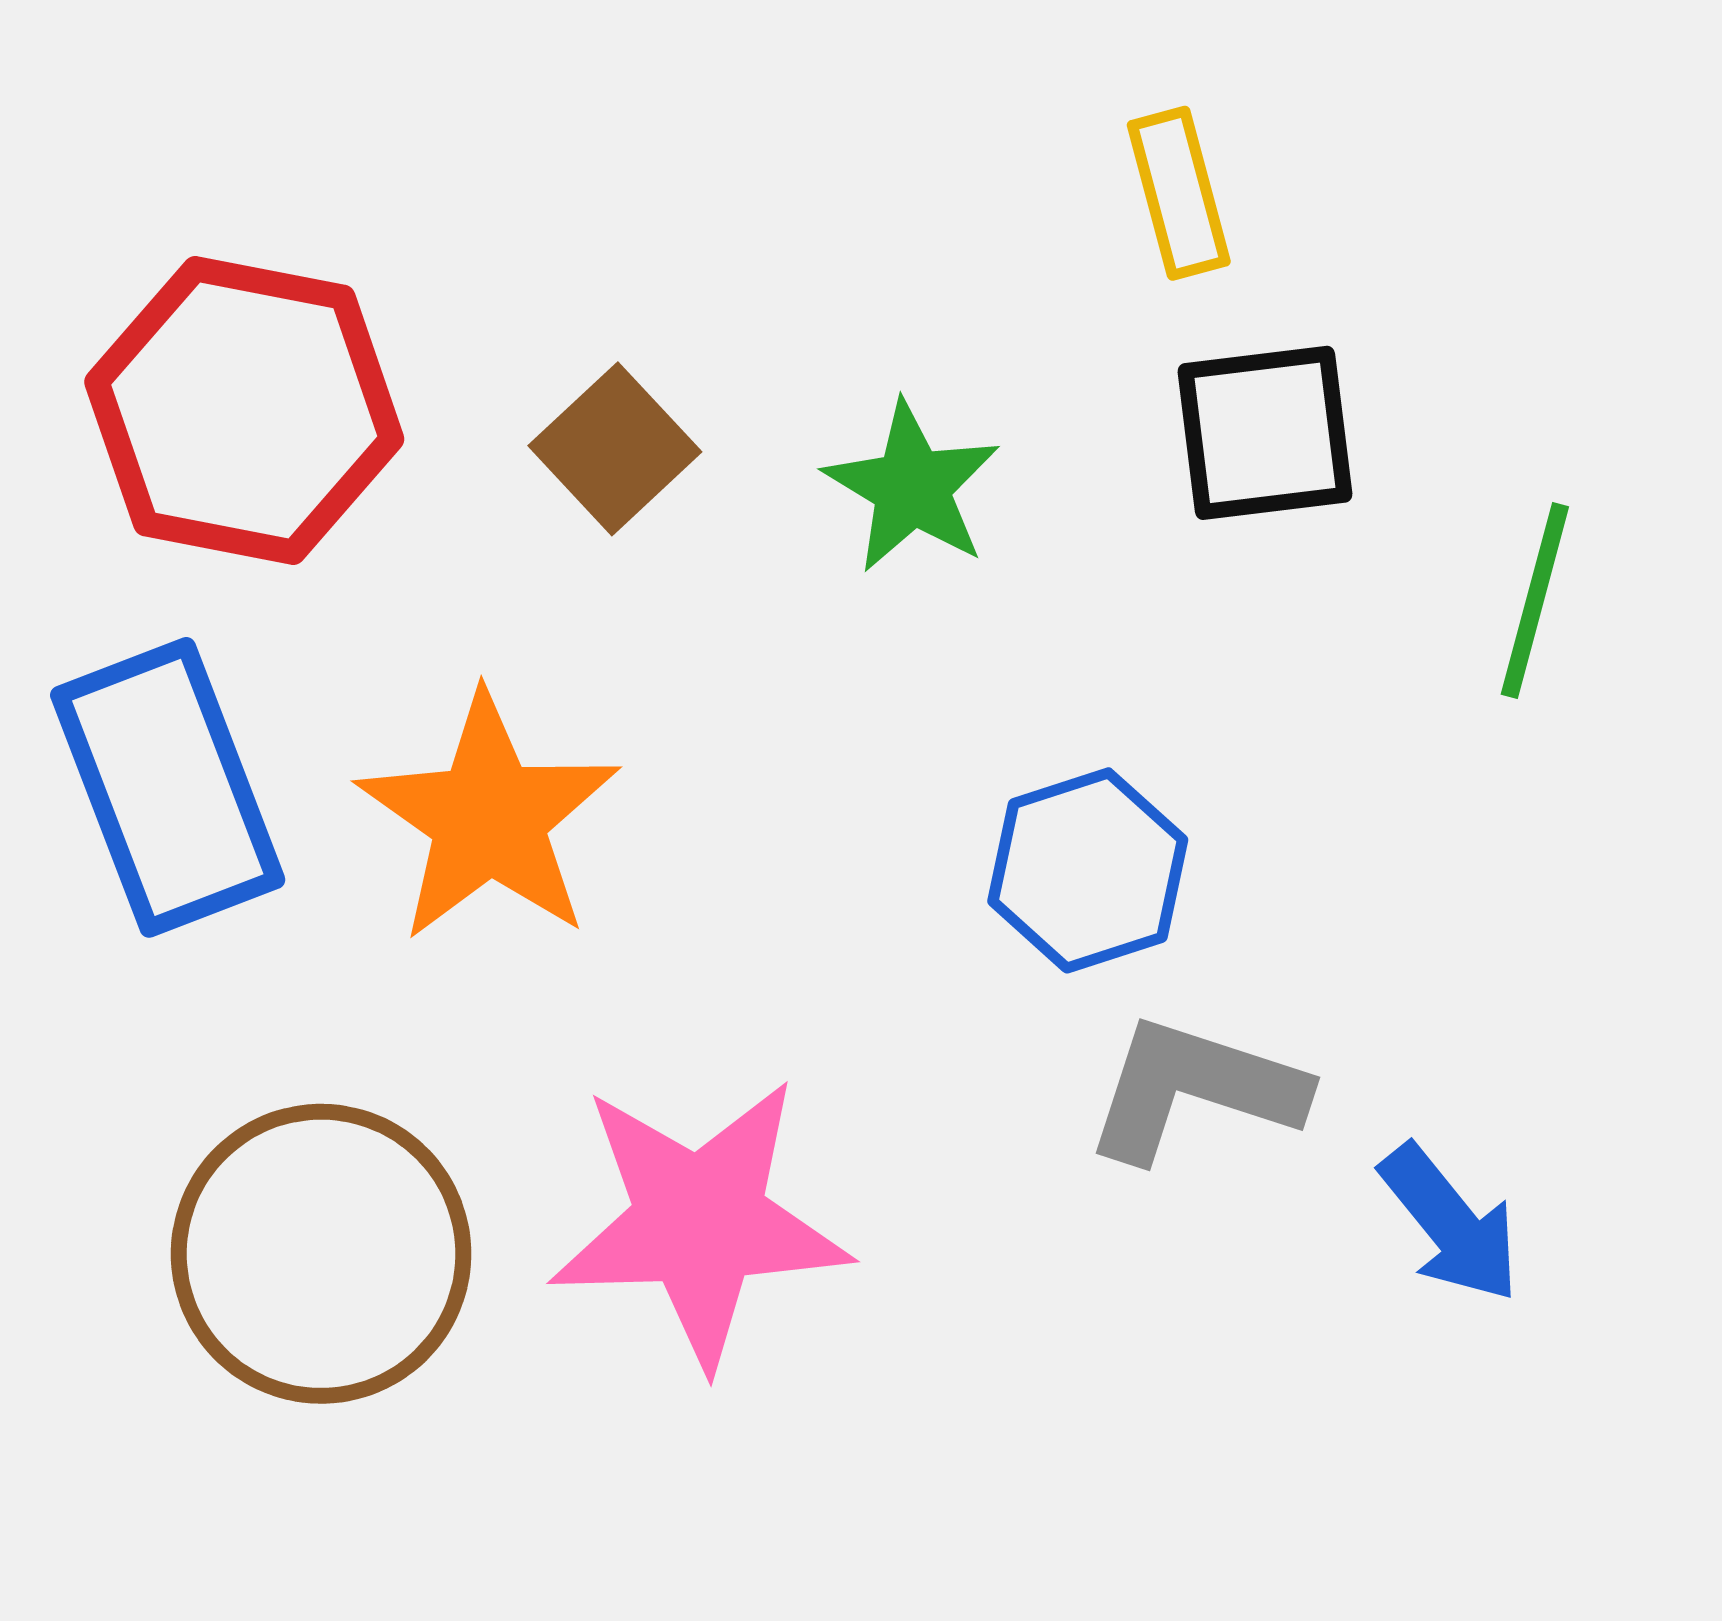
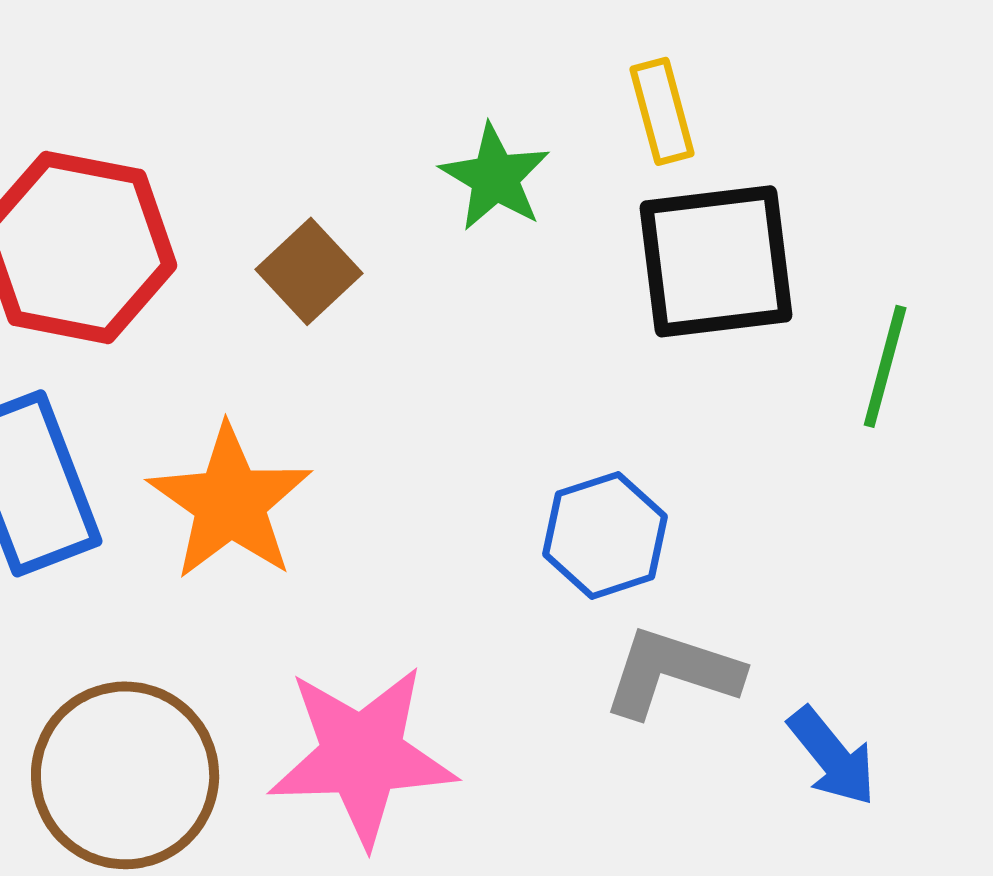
black square: (1265, 433) -> (716, 261), size x1.4
green star: (912, 487) -> (495, 177), moved

